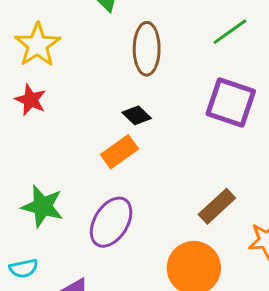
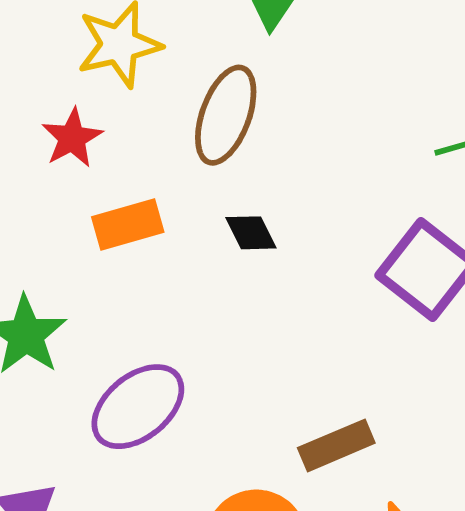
brown ellipse: (147, 49) -> (226, 115), moved
orange rectangle: (119, 152) -> (128, 224), moved

